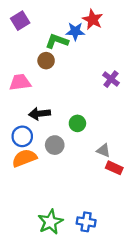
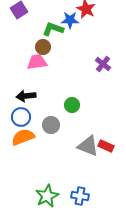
pink trapezoid: (20, 82) -> (37, 62), moved
black arrow: (40, 114) -> (26, 96), moved
gray triangle: (103, 150) -> (88, 146), moved, size x1.6

